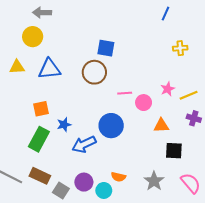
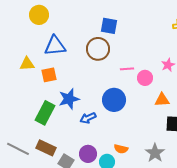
yellow triangle: (17, 67) -> (27, 64), moved
orange square: (41, 109) -> (49, 75), moved
blue star: (64, 125) -> (69, 99), size x1.5
blue arrow: (84, 144) -> (88, 118), size x0.7

